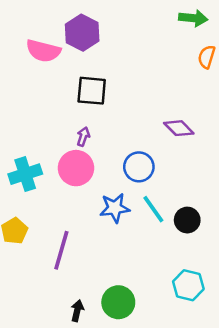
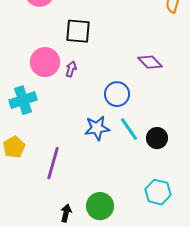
pink circle: (76, 168) -> (45, 62), moved

